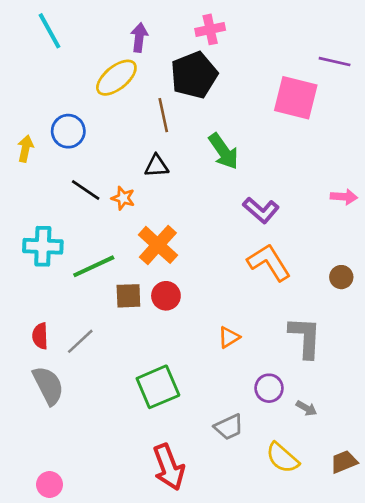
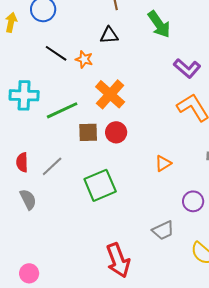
gray semicircle: (48, 385) -> (28, 199), size x0.7
green square: (158, 387) -> (100, 185), moved

